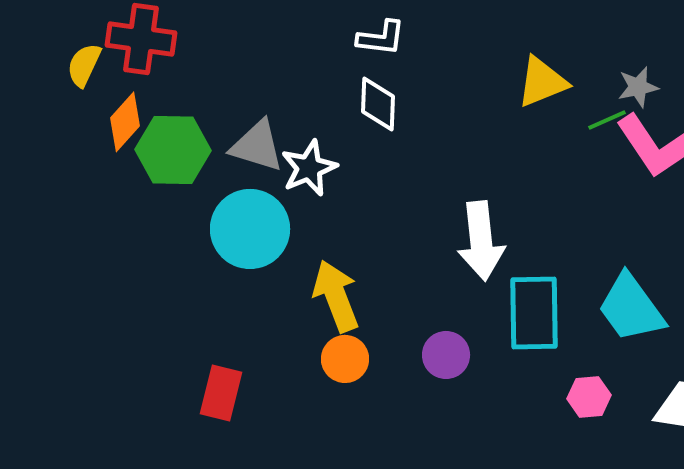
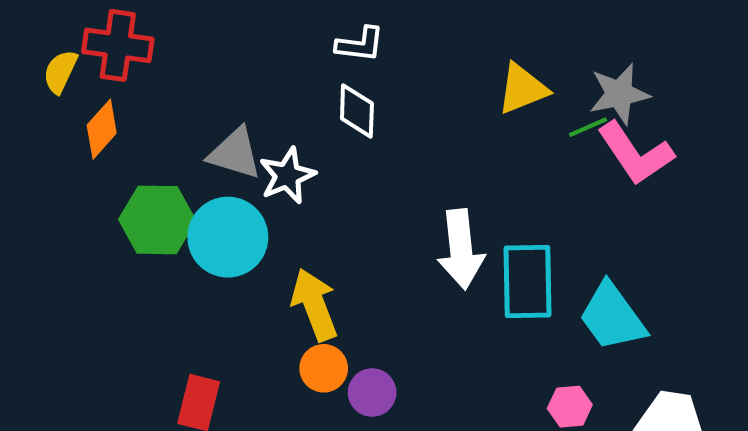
gray star: (638, 87) -> (619, 94), size x1.5
green hexagon: (173, 150) -> (157, 220), moved
cyan rectangle: (534, 313) -> (527, 282), moved
purple circle: (446, 355) -> (372, 392), moved

